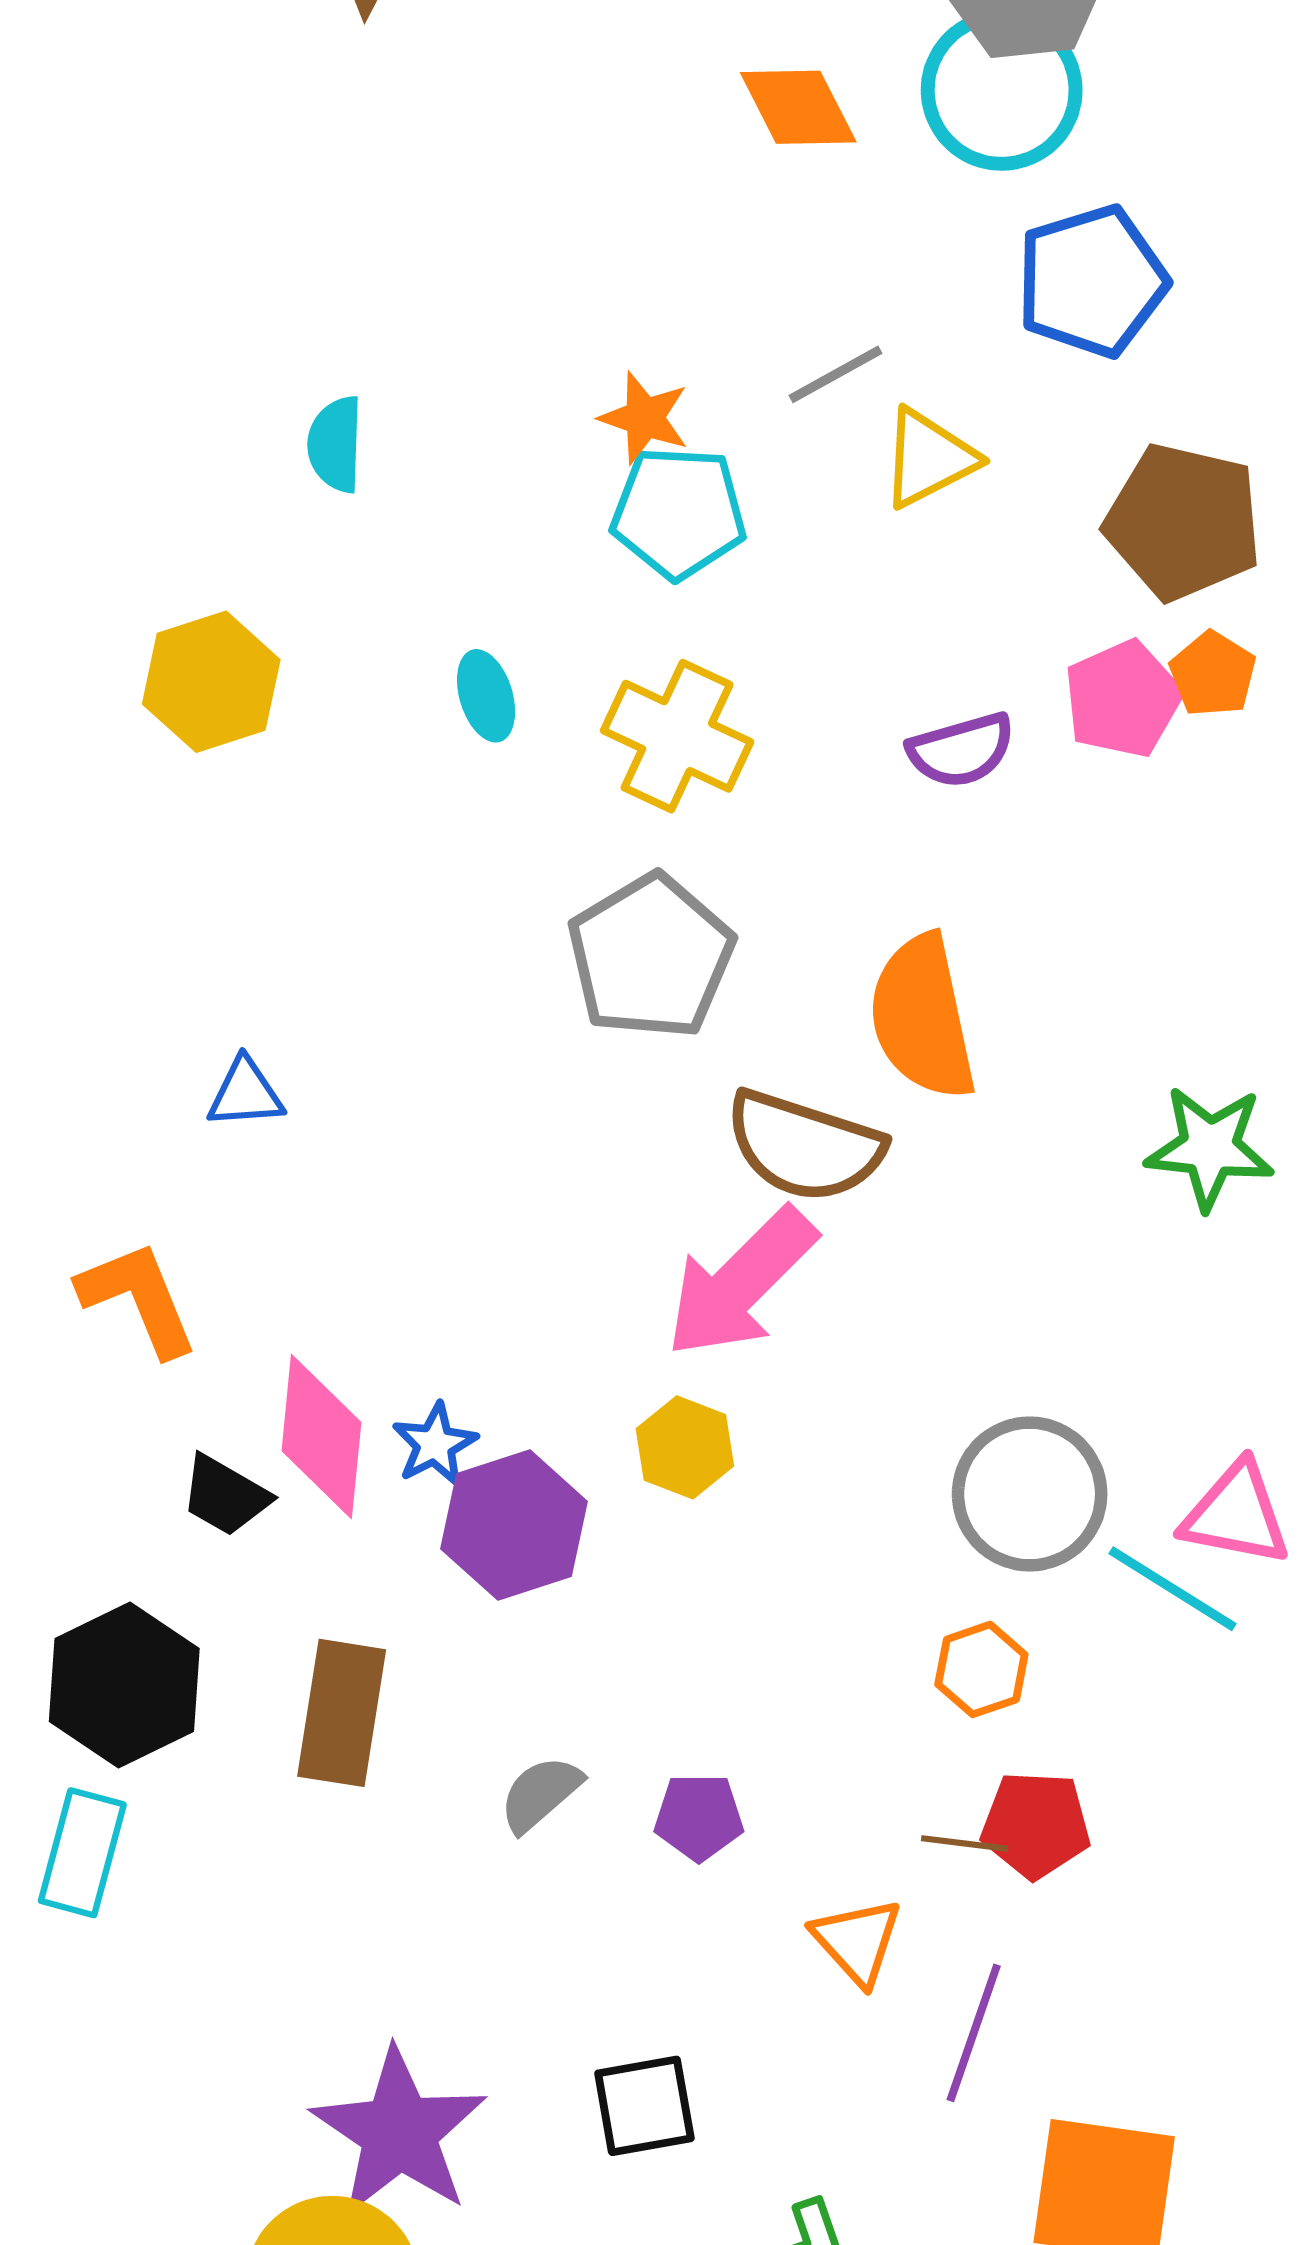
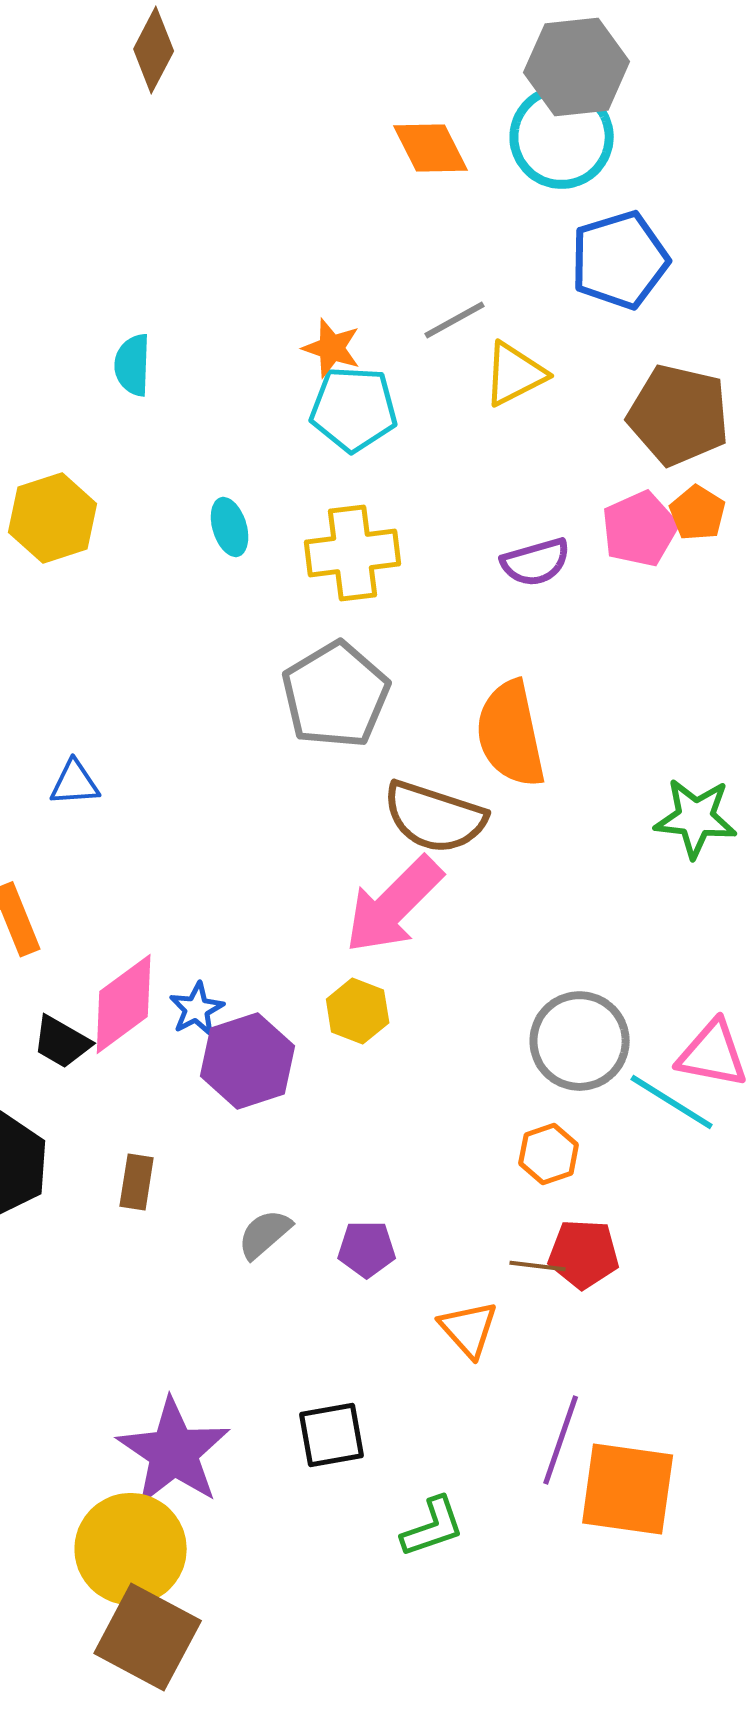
yellow cross: (677, 736) -> (353, 553), turned -32
pink diamond: (321, 1437) -> (124, 1004), turned 48
brown rectangle: (342, 1713) -> (137, 1182), size x0.6
purple line: (974, 2033) -> (561, 1440), moved

